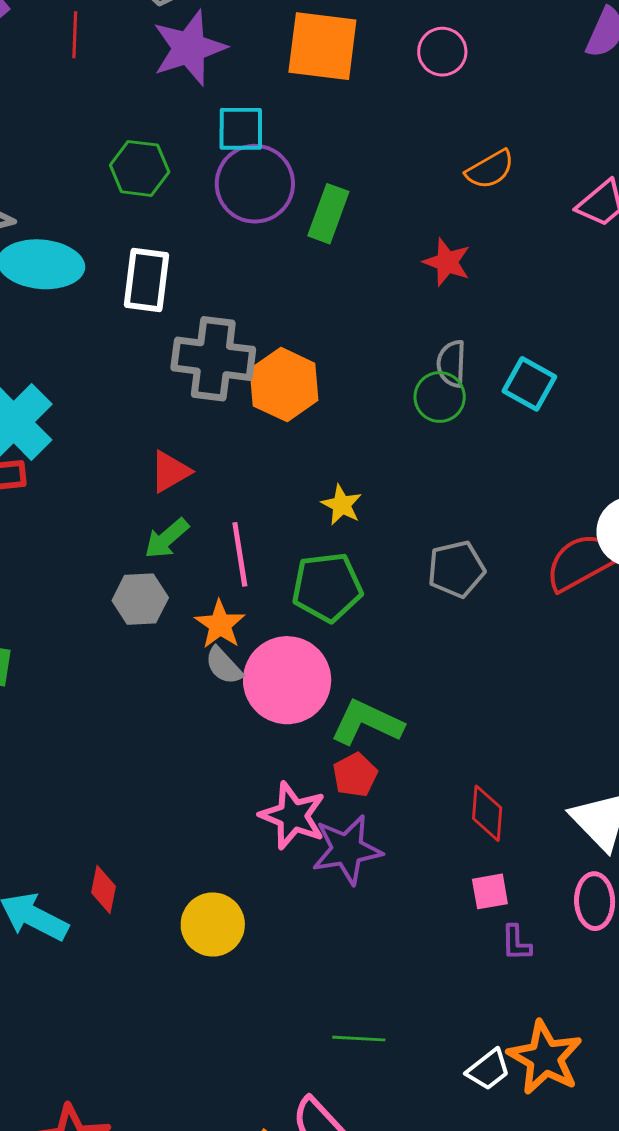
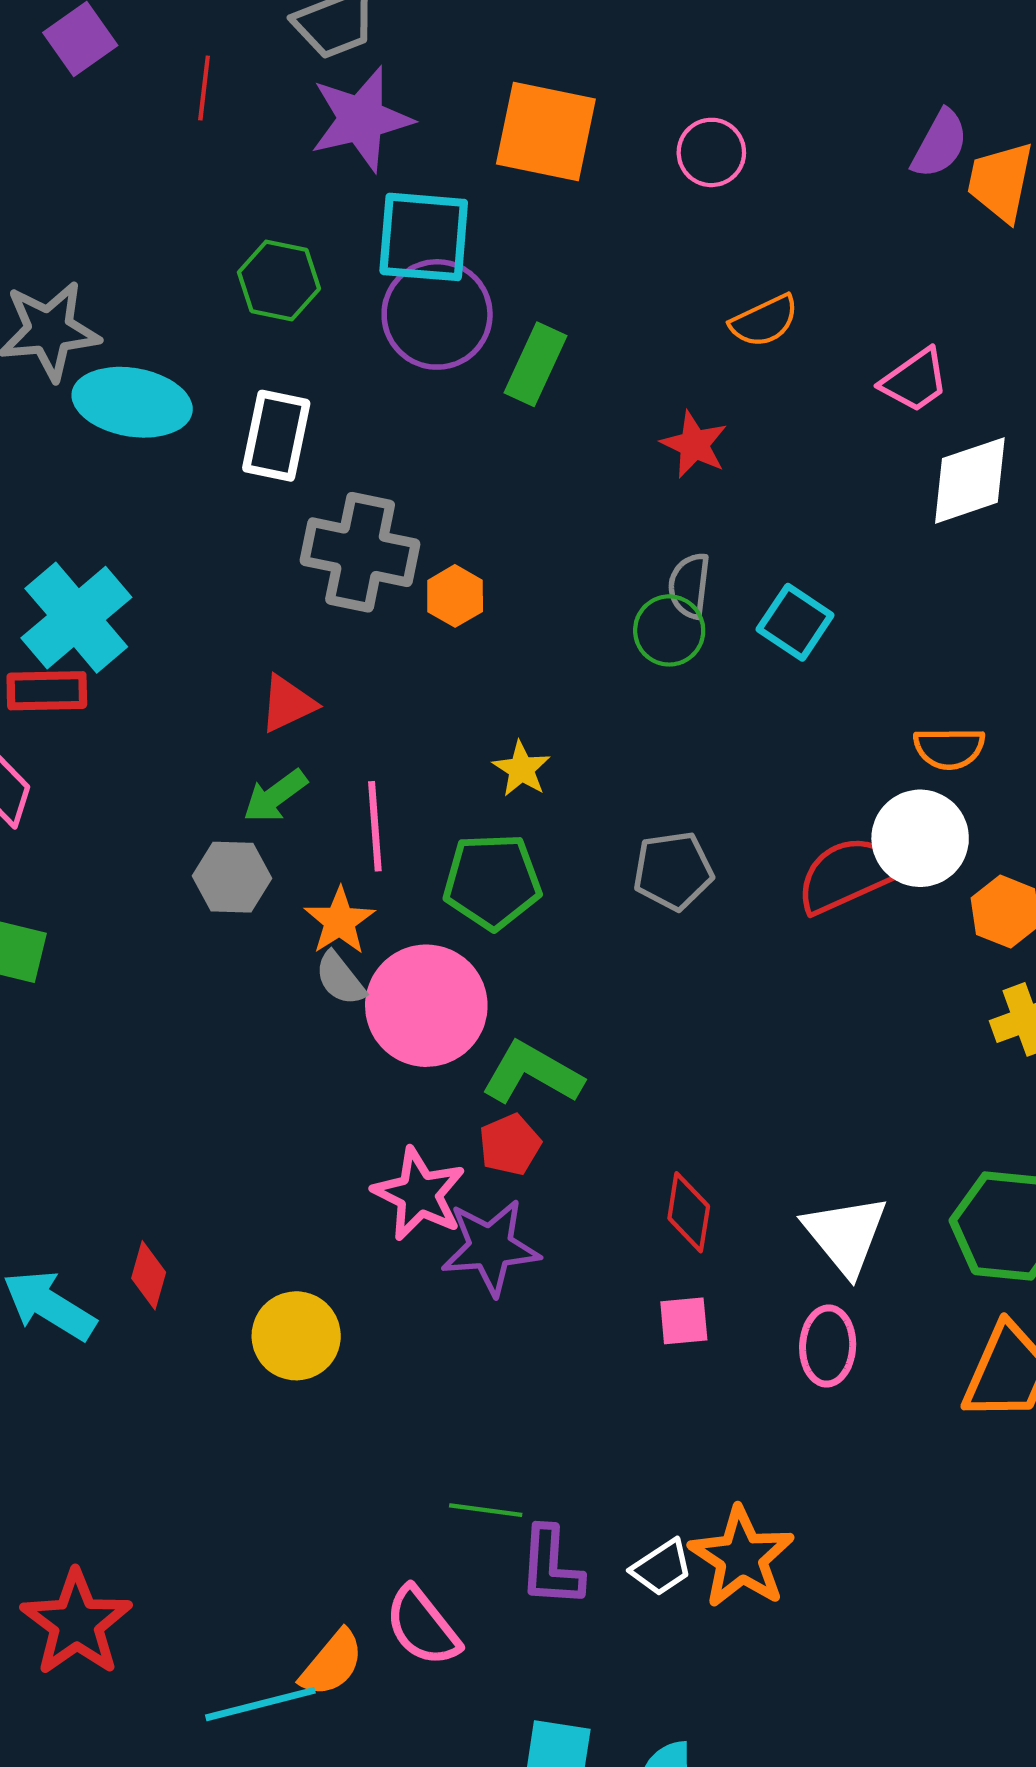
cyan square: (241, 129) -> (424, 237), size x1.4
orange hexagon: (284, 385) -> (455, 596), size x0.6
purple L-shape: (516, 943) -> (551, 1567), moved, size x1.6

